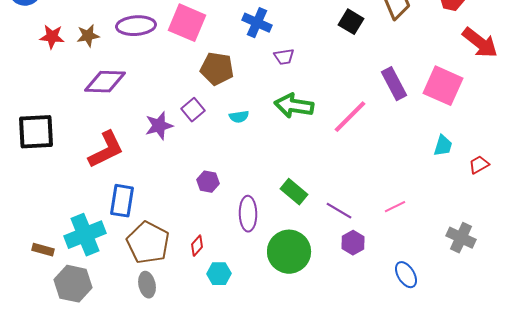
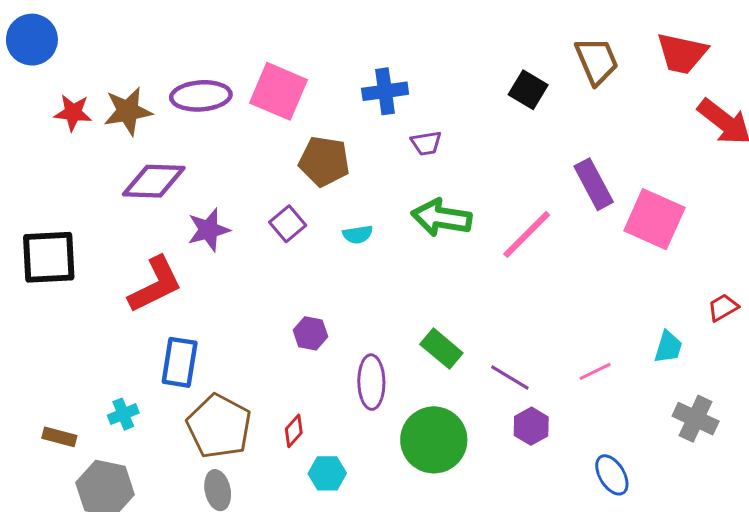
blue cross: (257, 23) -> (385, 91), turned -32
brown star: (88, 36) -> (128, 111), size x1.4
pink square: (443, 86) -> (654, 219), moved
purple star: (159, 126) -> (208, 230), moved
cyan trapezoid: (443, 146) -> (668, 347), moved
cyan cross: (85, 235) -> (123, 414), size x0.5

